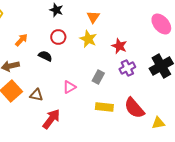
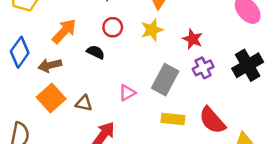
yellow star: (88, 39) -> (152, 30), turned 30
orange arrow: (21, 40) -> (64, 31), size x1.5
gray rectangle: (98, 77) -> (165, 80), size x1.6

